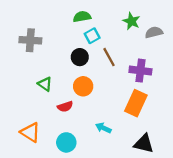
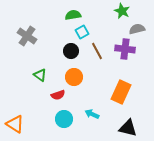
green star: (131, 21) -> (122, 11), moved
gray cross: (30, 40) -> (27, 36), turned 30
purple cross: (140, 71) -> (125, 49), moved
orange triangle: (30, 132) -> (15, 124), moved
cyan circle: (66, 142) -> (64, 119), moved

